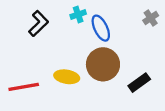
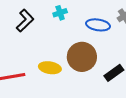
blue ellipse: (101, 28) -> (98, 25), moved, turned -55

